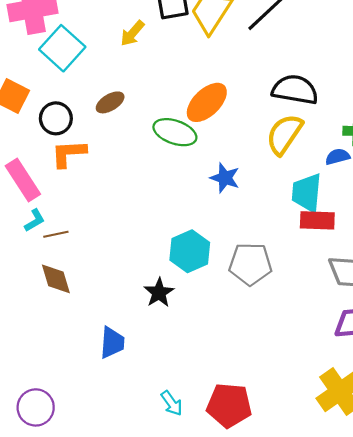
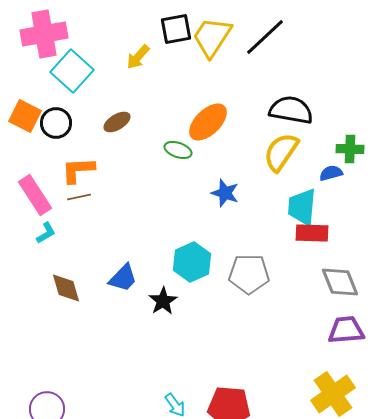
black circle: (56, 118) -> (56, 123), moved
green ellipse: (175, 132) -> (178, 150), size x0.7
brown line: (56, 234) -> (79, 197), moved
blue trapezoid: (112, 343) -> (123, 278), moved, turned 40

